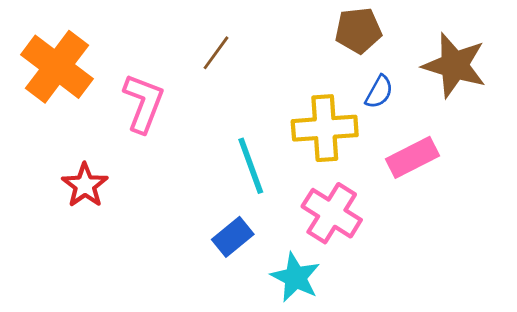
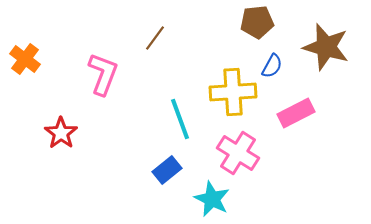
orange cross: (57, 67) -> (25, 59), moved, size x0.6

